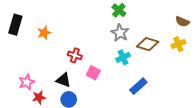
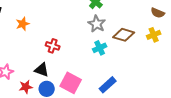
pink square: (93, 73) -> (71, 83), moved, size x1.5
blue rectangle: (138, 86) -> (108, 85), moved
red star: (39, 97) -> (26, 87), moved

